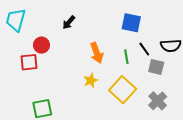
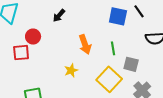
black line: (144, 49) -> (139, 11), moved
gray square: (156, 67) -> (131, 64), moved
yellow star: (91, 80) -> (71, 70), moved

